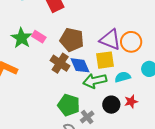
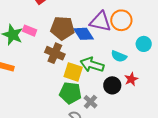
yellow square: (105, 60) -> (73, 72), moved, turned 36
blue diamond: (80, 65) -> (84, 34), moved
cyan semicircle: (123, 77) -> (119, 56), turned -133
green arrow: (95, 81) -> (92, 65), turned 40

